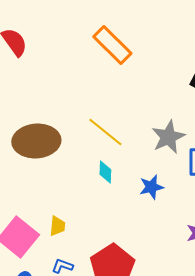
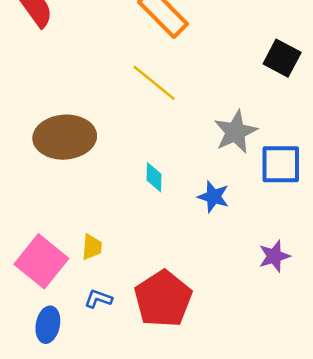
yellow line: (105, 132) -> (154, 83), moved
blue star: (151, 187) -> (213, 197), turned 30

